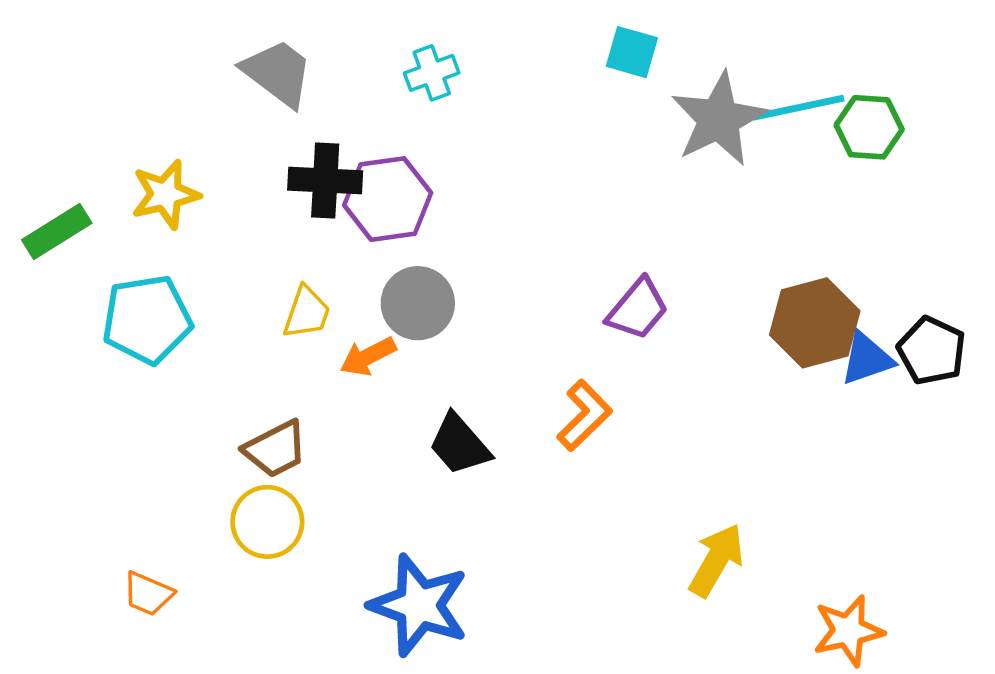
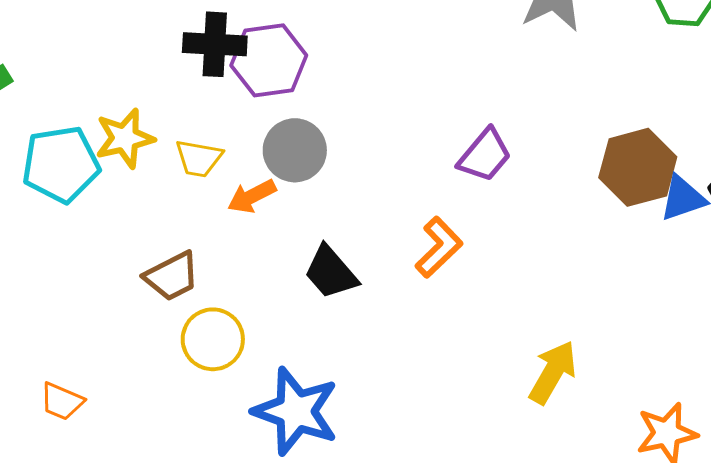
yellow star: (165, 194) -> (125, 138), moved
yellow trapezoid: (307, 312) -> (199, 158), turned 81
yellow circle: (267, 522) -> (213, 339), moved

